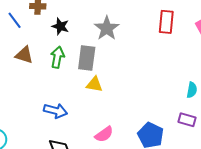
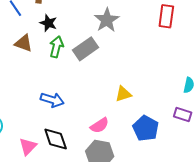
black star: (60, 26) -> (48, 23), moved
gray rectangle: (87, 58) -> (85, 49), turned 45
yellow triangle: (94, 84) -> (123, 94), moved, turned -30

